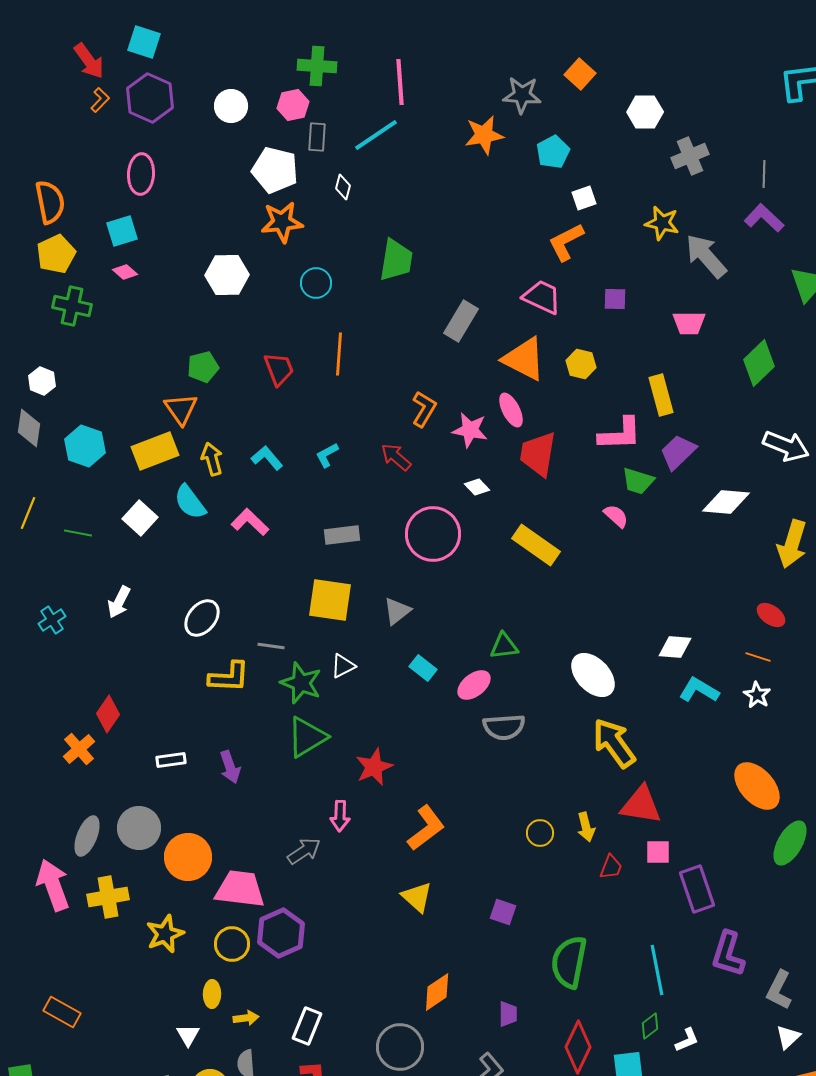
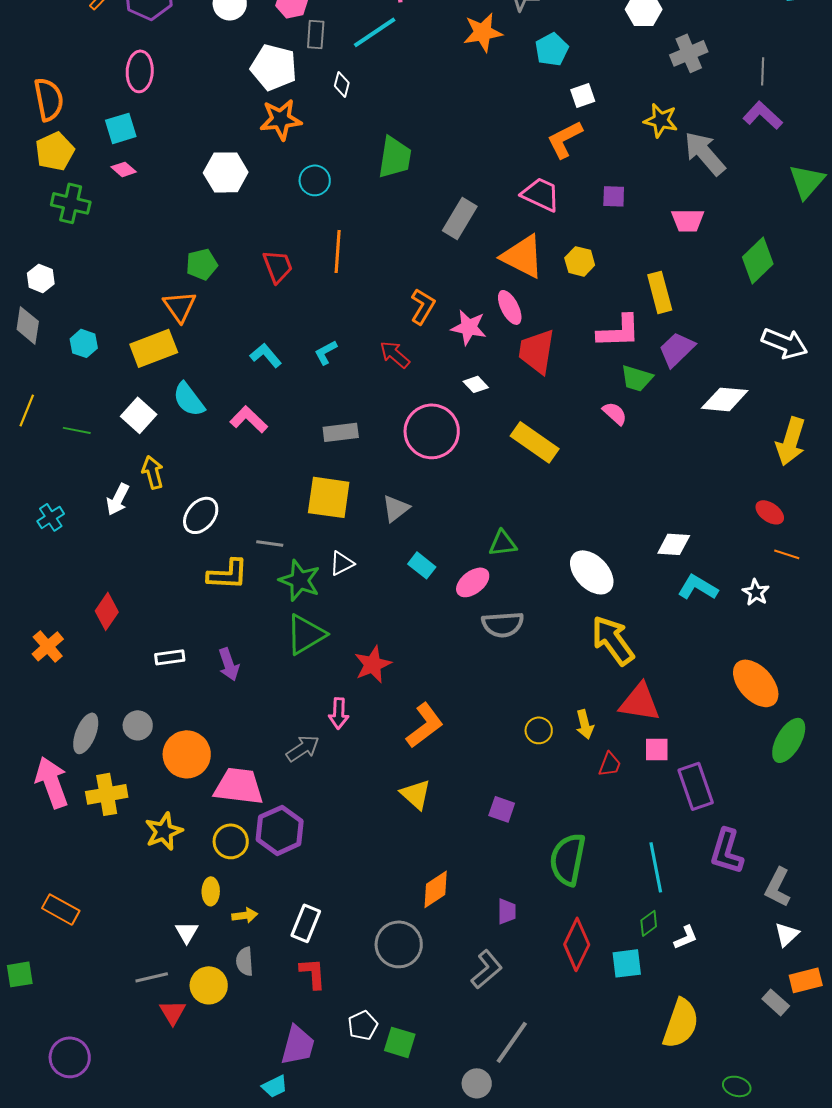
cyan hexagon: (85, 446) -> (84, 343), size x0.7
yellow arrow: (212, 459) -> (153, 472), moved
orange line: (758, 657) -> (787, 554), moved
orange cross: (79, 749) -> (48, 646), moved
gray circle: (139, 828) -> (138, 725), size x0.7

